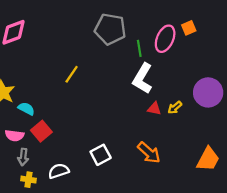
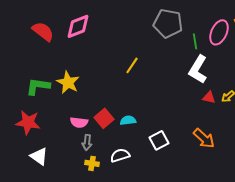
cyan semicircle: (26, 109) -> (128, 120), moved, turned -35

